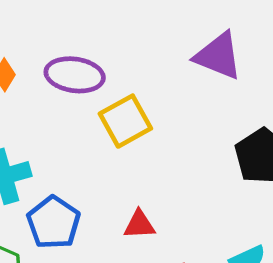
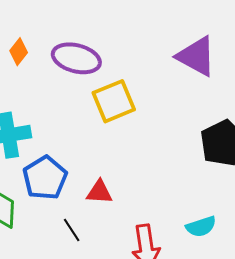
red triangle: (139, 225) -> (99, 192), moved

